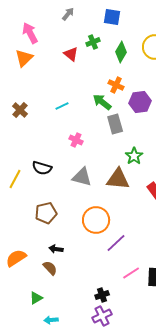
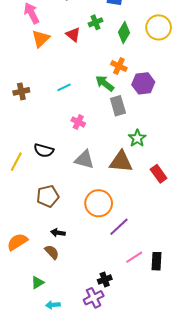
orange triangle: (24, 58) -> (41, 39), moved
brown cross: (20, 110) -> (21, 91), turned 35
purple cross: (102, 316) -> (94, 298), moved

